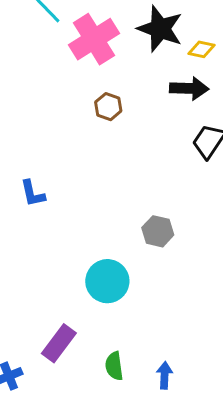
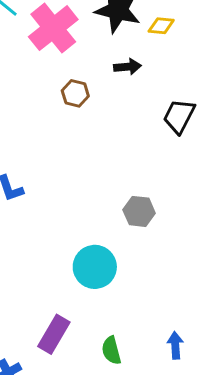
black arrow: (189, 88) -> (128, 67), moved, size x0.7
blue arrow: (165, 375) -> (175, 345), moved

